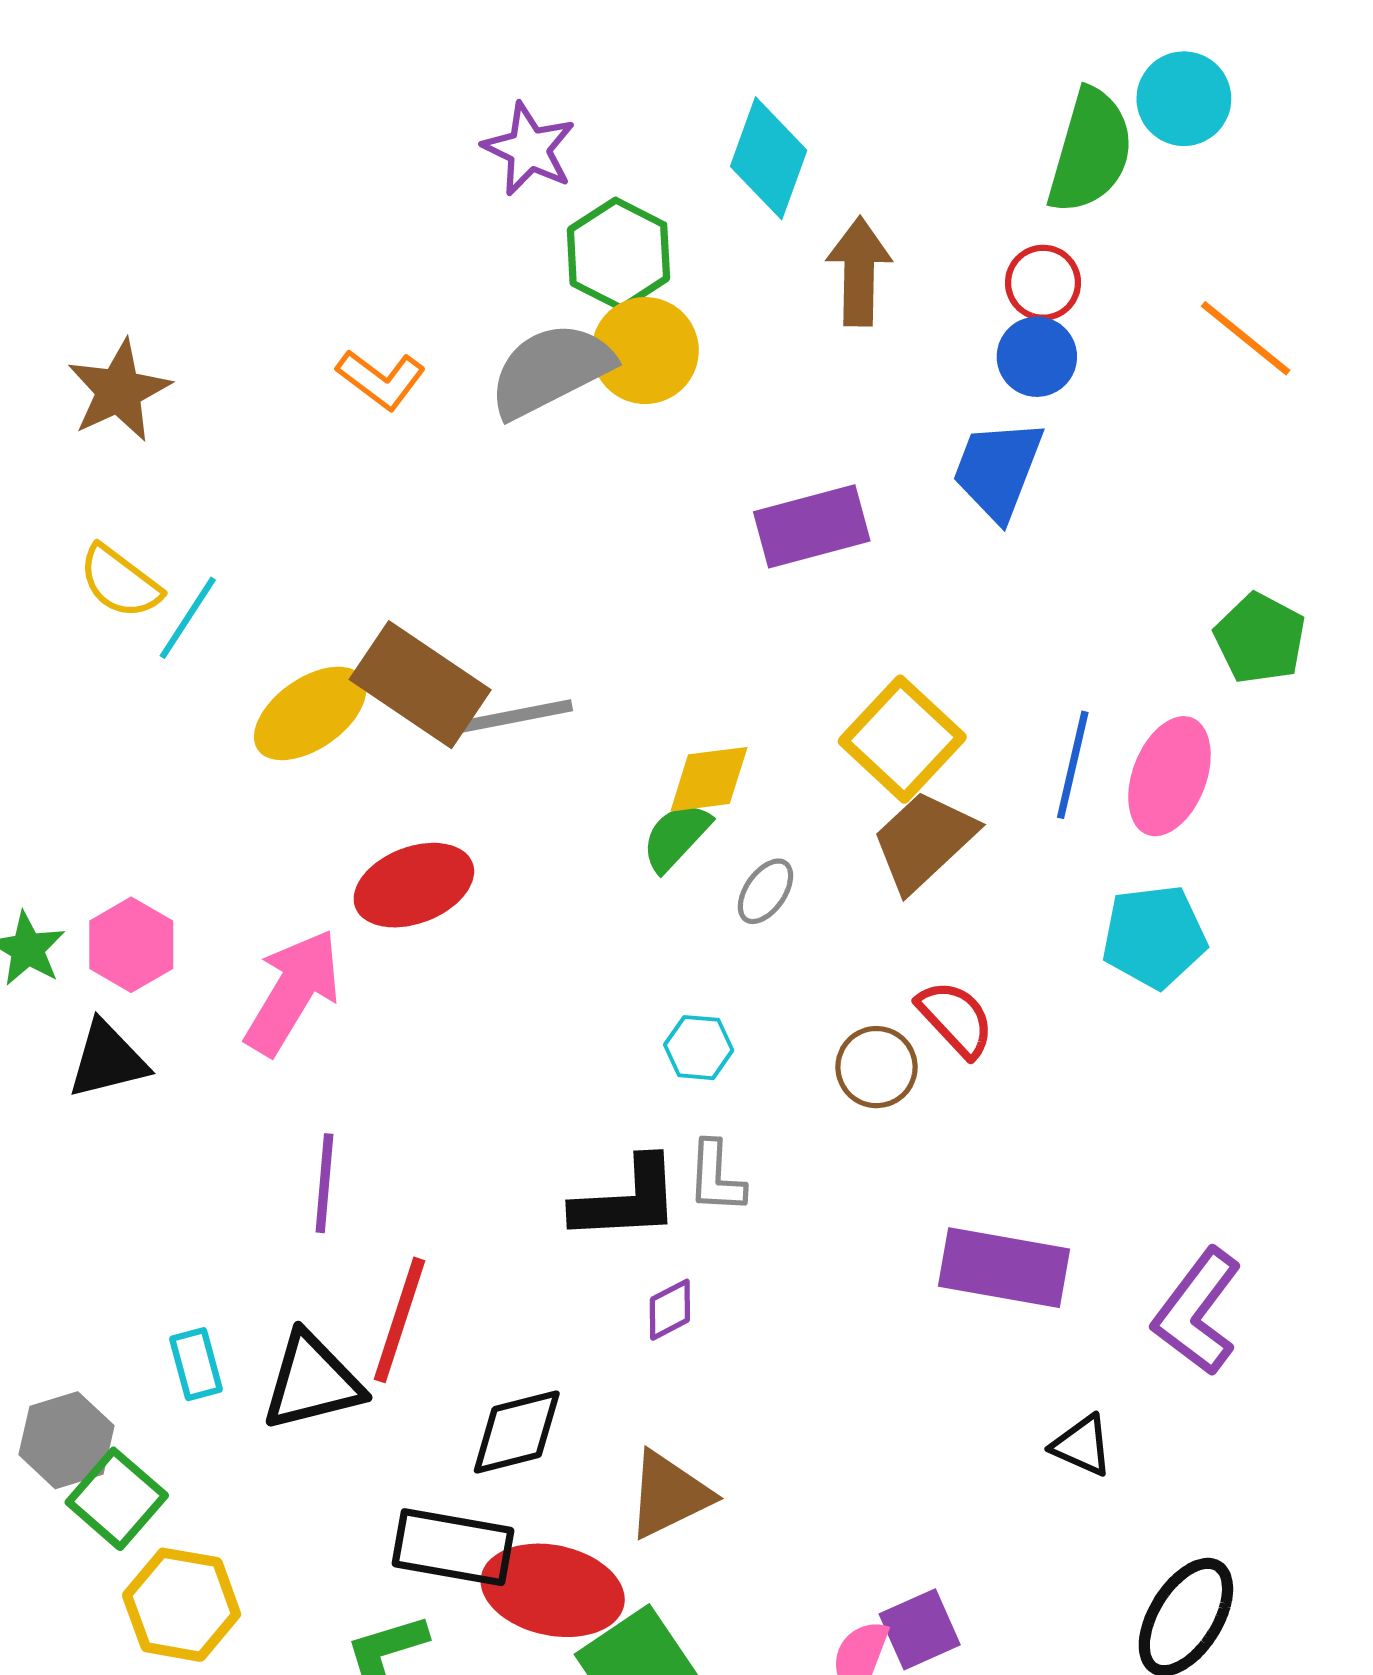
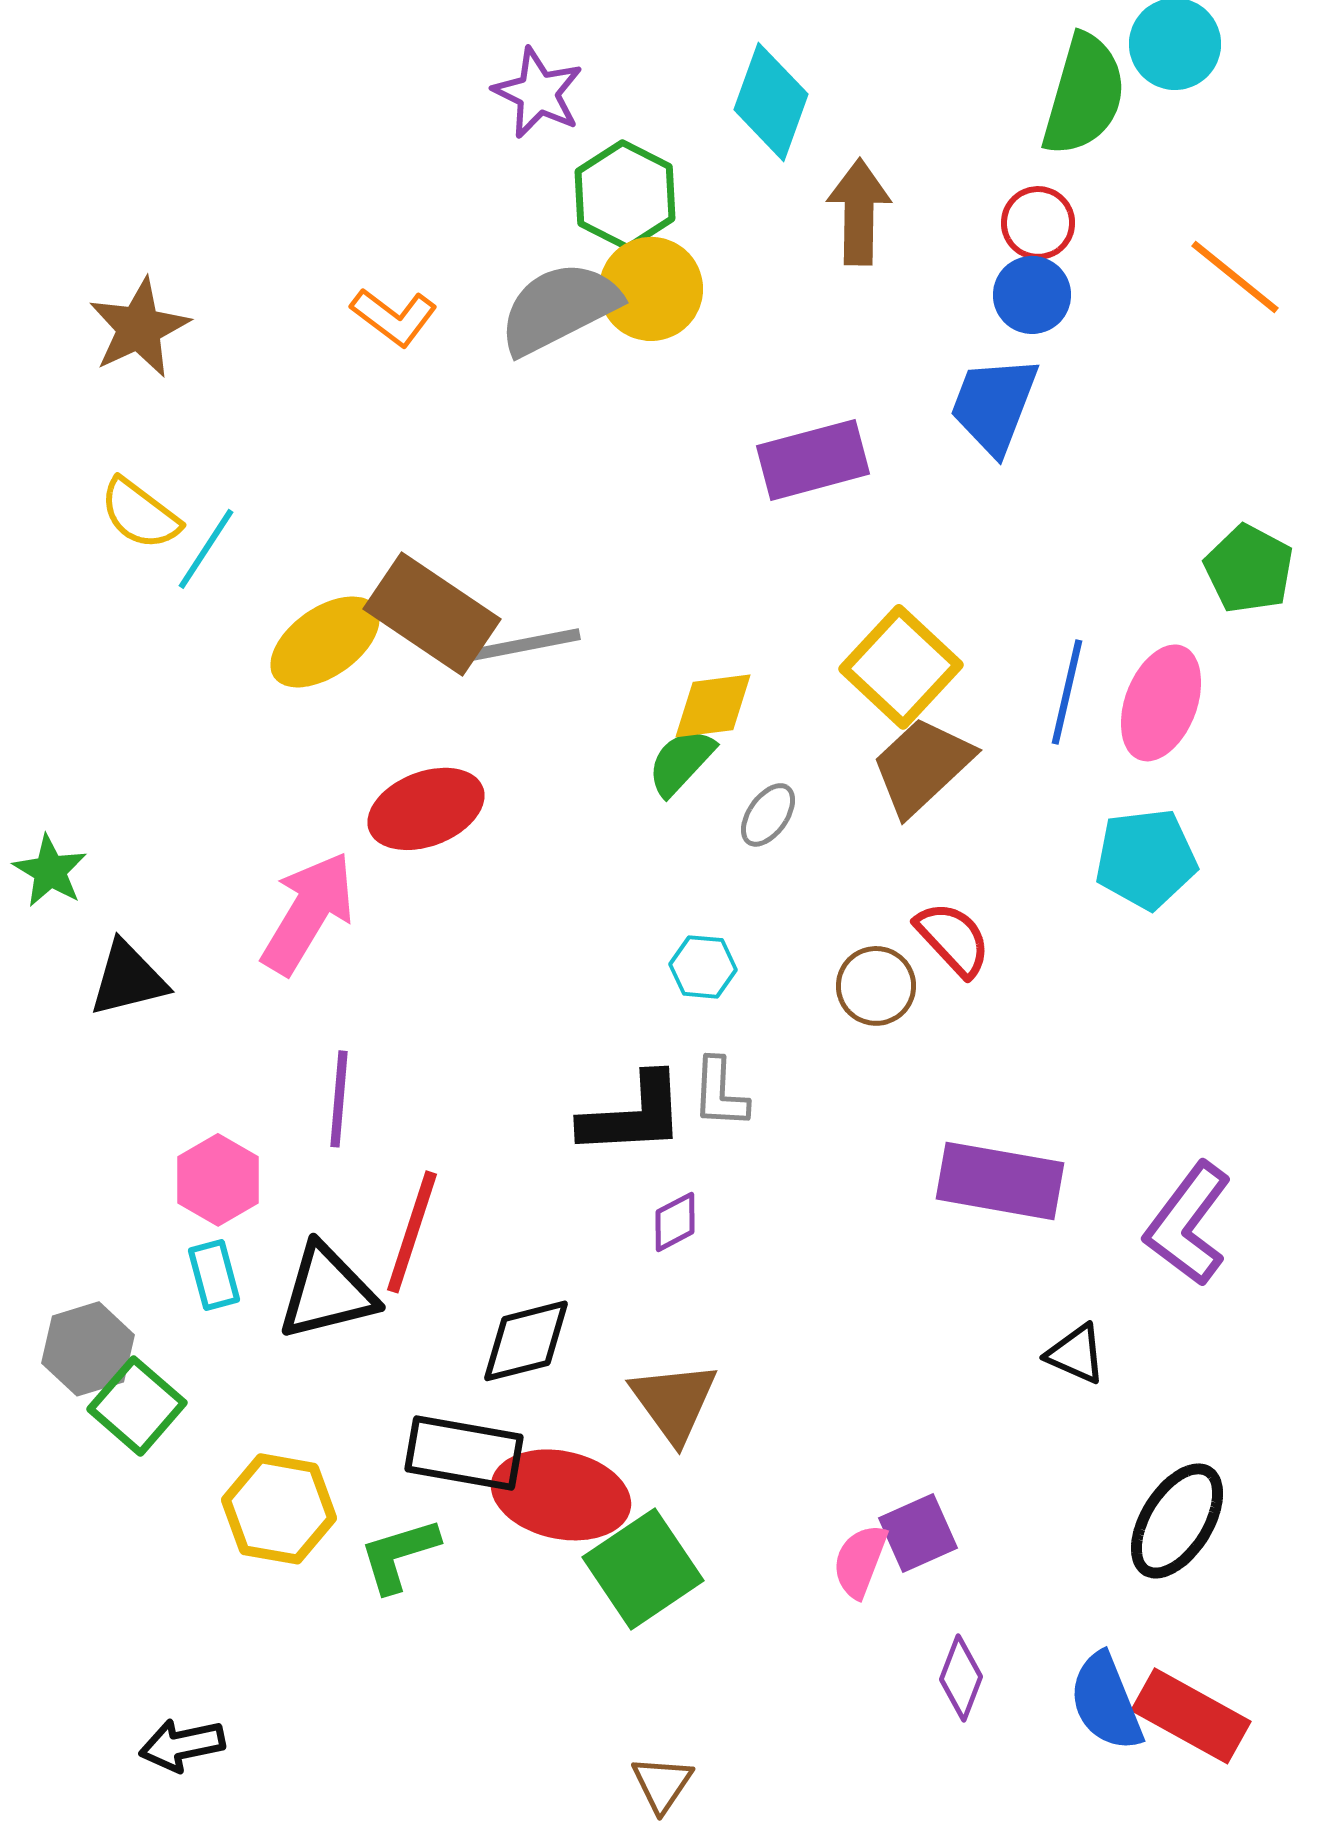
pink hexagon: (131, 945) -> (218, 1180), moved
brown triangle: (669, 1495) -> (674, 1402), turned -40
yellow hexagon: (182, 1605) -> (279, 1509), moved

